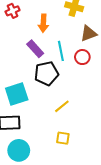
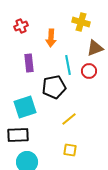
purple rectangle: (35, 49) -> (29, 63), moved, turned 36

